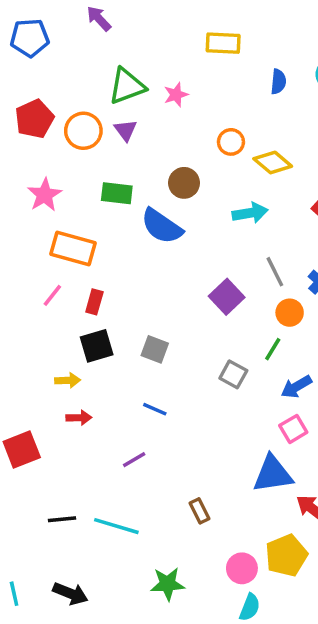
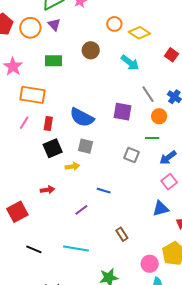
cyan arrow: (250, 213) -> (130, 63), turned 54
blue semicircle: (162, 226) -> (82, 117), moved
purple square: (227, 297) -> (123, 112), turned -30
green line: (273, 349) -> (152, 138), turned 64
yellow arrow: (68, 380) -> (72, 166), moved
blue line: (155, 409) -> (104, 191), moved
blue triangle: (273, 474) -> (161, 209), size x0.7
black line: (62, 519) -> (34, 249), moved, turned 35

